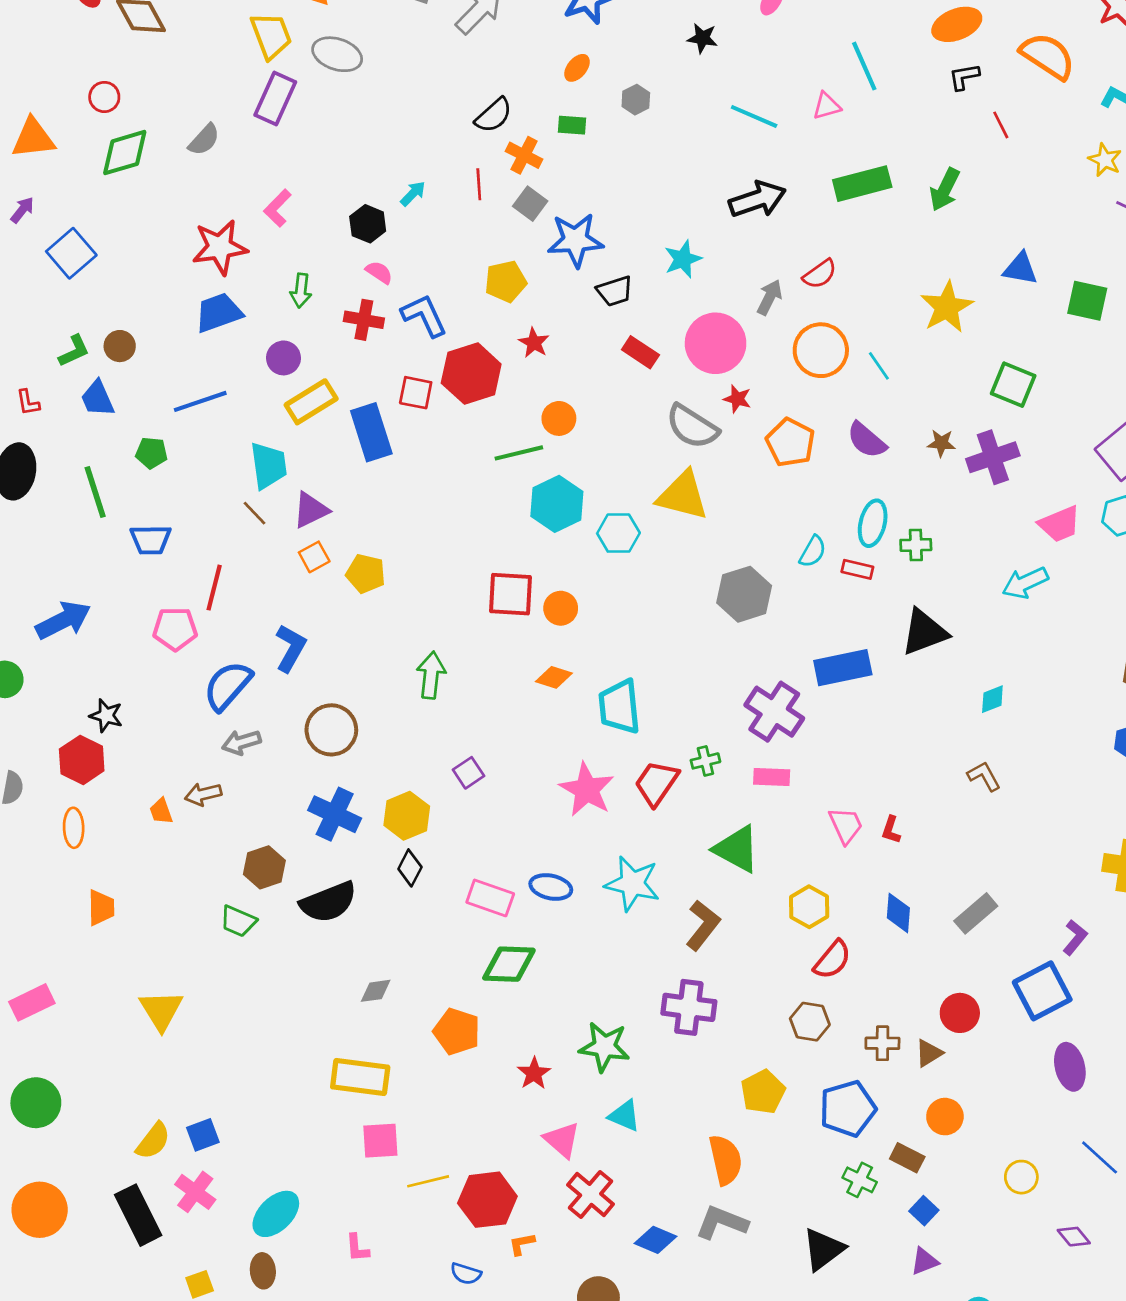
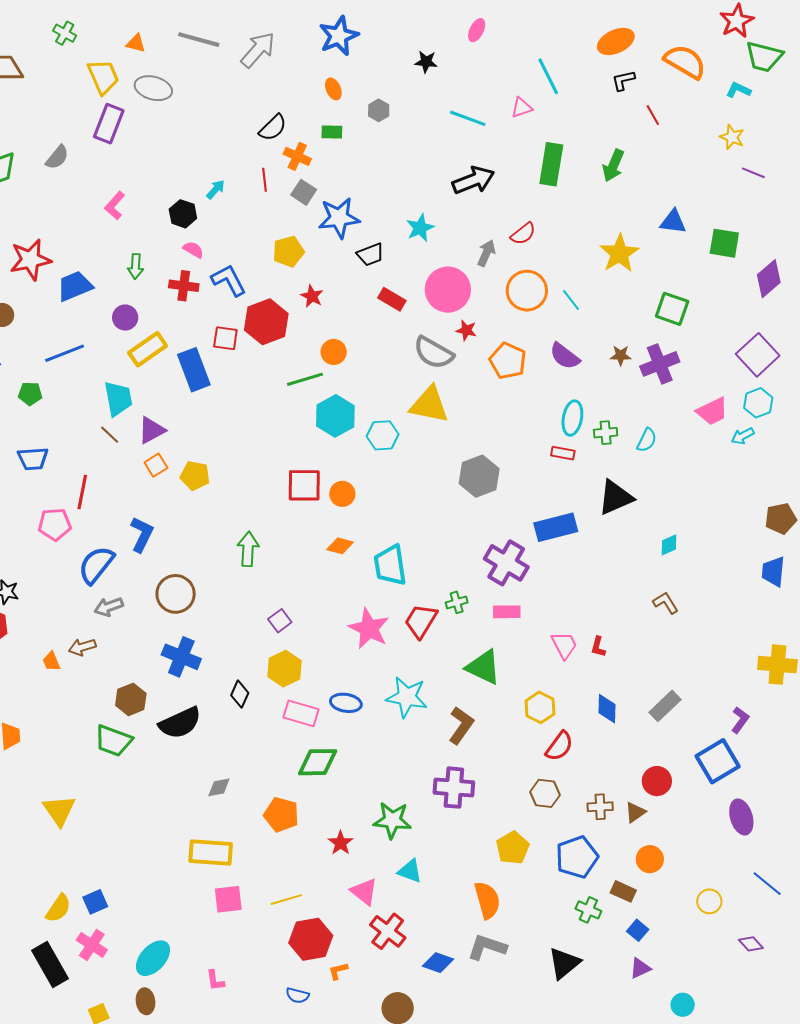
orange ellipse: (577, 68) -> (333, 89), turned -60
green rectangle: (862, 184) -> (551, 164), turned -63
red star: (220, 247) -> (30, 260), moved
cyan semicircle: (813, 552) -> (647, 440), moved
cyan arrow: (1025, 583) -> (743, 436), moved, size x0.7
yellow hexagon: (407, 816) -> (284, 669), moved
green trapezoid: (238, 921) -> (113, 741), size x1.4
yellow line: (428, 1181) -> (286, 900), moved

